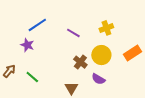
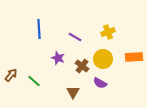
blue line: (37, 25) -> (39, 29), turned -60
purple star: (27, 45) -> (58, 58), moved
orange rectangle: (132, 53) -> (134, 57), turned 30

